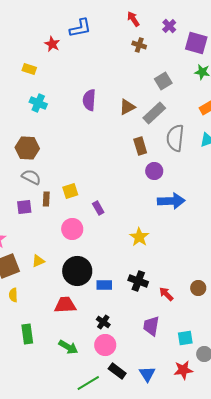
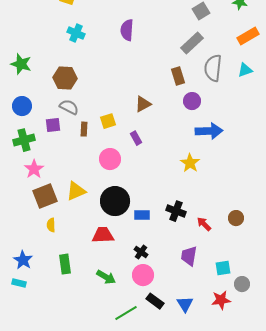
brown triangle: (127, 107) -> (143, 104), moved
purple square: (24, 207) -> (53, 125), moved
yellow star: (139, 237) -> (190, 163), moved
yellow triangle: (38, 261) -> (76, 191), size x1.5

